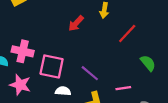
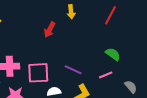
red line: (127, 33) -> (111, 15), moved
green semicircle: (148, 63) -> (113, 54), moved

